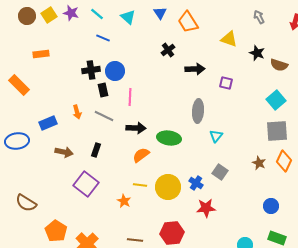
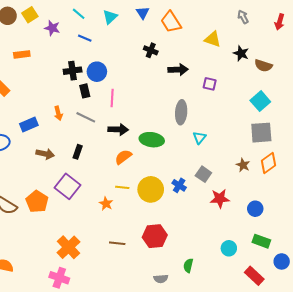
purple star: (71, 13) -> (52, 28), moved
cyan triangle: (128, 17) -> (110, 17), turned 35
black cross: (168, 50) -> (151, 50), turned -32
orange diamond: (284, 161) -> (268, 163), turned 30
red star: (206, 208) -> (220, 199), moved
orange pentagon: (56, 231) -> (37, 202), moved

